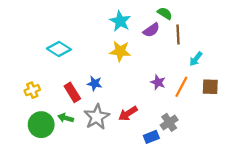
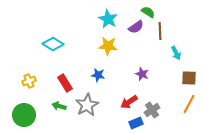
cyan arrow: (196, 59) -> (176, 53), turned -64
blue star: (95, 83) -> (98, 75), moved
orange line: (181, 87) -> (189, 104), moved
red arrow: (128, 114) -> (129, 102), moved
green circle: (41, 125) -> (24, 115), moved

